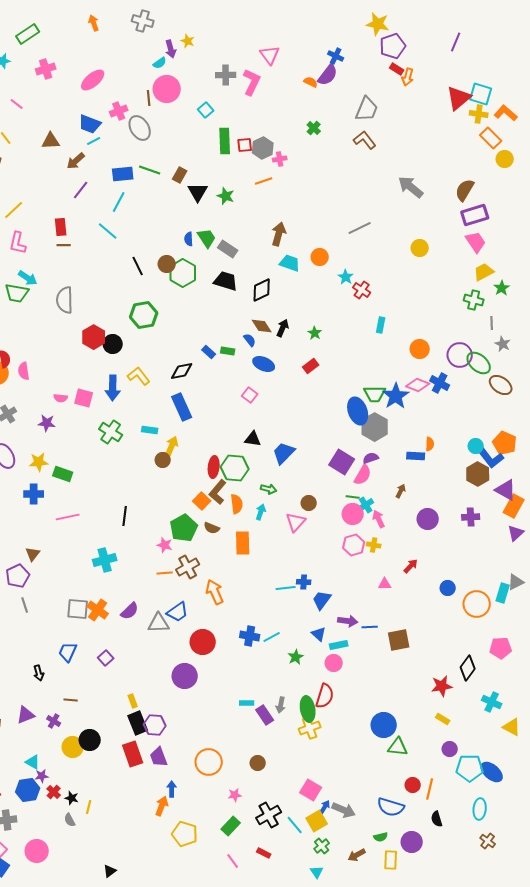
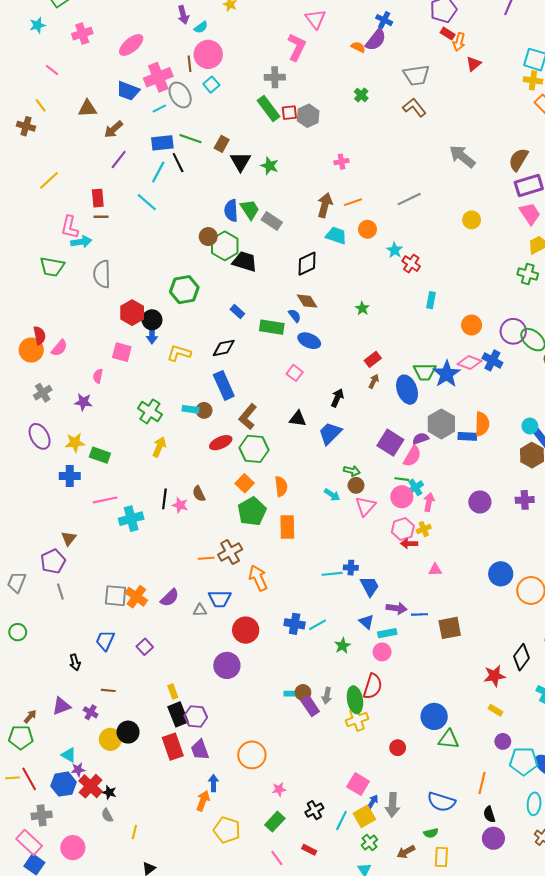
purple arrow: (171, 49) -> (183, 15), moved
gray cross: (226, 75) -> (275, 77), moved
red triangle: (459, 98) -> (474, 64), moved, size x0.6
gray trapezoid: (367, 109) -> (416, 75), turned 60
cyan square: (206, 110) -> (211, 85), moved
pink cross: (119, 111) -> (158, 77), size x1.5
cyan line: (94, 141) -> (159, 109), moved
green rectangle: (225, 141) -> (269, 109), turned -35
pink cross: (280, 159) -> (341, 162), moved
orange line: (264, 181) -> (353, 202), moved
blue semicircle: (189, 239) -> (231, 211), size x1.5
pink L-shape: (18, 243) -> (70, 227), moved
black line: (138, 266) -> (178, 163), moved
cyan arrow: (28, 278) -> (81, 242), moved, turned -42
black trapezoid: (226, 281) -> (245, 262), moved
black arrow: (283, 328) -> (337, 398), moved
green rectangle: (228, 351) -> (272, 327), size x1.6
blue rectangle: (209, 352) -> (237, 311), moved
red rectangle: (311, 366) -> (373, 359), moved
pink semicircle: (24, 371) -> (59, 348), turned -132
yellow L-shape: (139, 376) -> (179, 353), turned -35
blue arrow: (113, 388) -> (152, 334), moved, size x0.7
pink semicircle: (61, 398) -> (98, 376), turned 96
pink square: (84, 398) -> (122, 352), moved
gray hexagon: (375, 427) -> (441, 424), moved
orange semicircle: (430, 444) -> (482, 424), size x1.6
yellow arrow: (172, 446) -> (159, 447), moved
brown circle: (163, 460) -> (204, 410), moved
red ellipse: (214, 467) -> (221, 443), moved, turned 60
green hexagon: (235, 468) -> (254, 449), moved
green arrow: (269, 489) -> (352, 471), moved
brown arrow: (401, 491) -> (374, 381), moved
brown L-shape: (218, 492) -> (248, 417), moved
cyan arrow: (261, 512) -> (332, 495), moved, turned 105
pink arrow: (379, 519) -> (429, 502), turned 36
pink triangle: (296, 522) -> (365, 506), moved
green pentagon: (184, 528) -> (252, 511), moved
brown semicircle: (212, 528) -> (199, 494), moved, turned 42
pink star: (165, 545) -> (180, 505), moved
yellow cross: (374, 545) -> (424, 529), turned -32
cyan cross: (105, 560) -> (131, 519), moved
red arrow: (411, 566) -> (409, 544), moved, turned -133
blue circle: (448, 588) -> (501, 574), size x1.5
blue trapezoid: (322, 600) -> (370, 586), turned 115
blue trapezoid: (178, 612) -> (220, 599), turned 35
gray triangle: (159, 623) -> (200, 610), size x0.6
brown circle: (258, 763) -> (303, 693), moved
red circle: (413, 785) -> (398, 748), moved
red cross: (54, 792) -> (91, 786), size x1.6
yellow line: (89, 807) -> (134, 832), moved
gray arrow: (344, 810) -> (392, 805), turned 70
black cross: (269, 815) -> (314, 810), size x0.7
cyan line: (295, 825) -> (341, 821), turned 66
purple circle: (412, 842) -> (493, 838), moved

